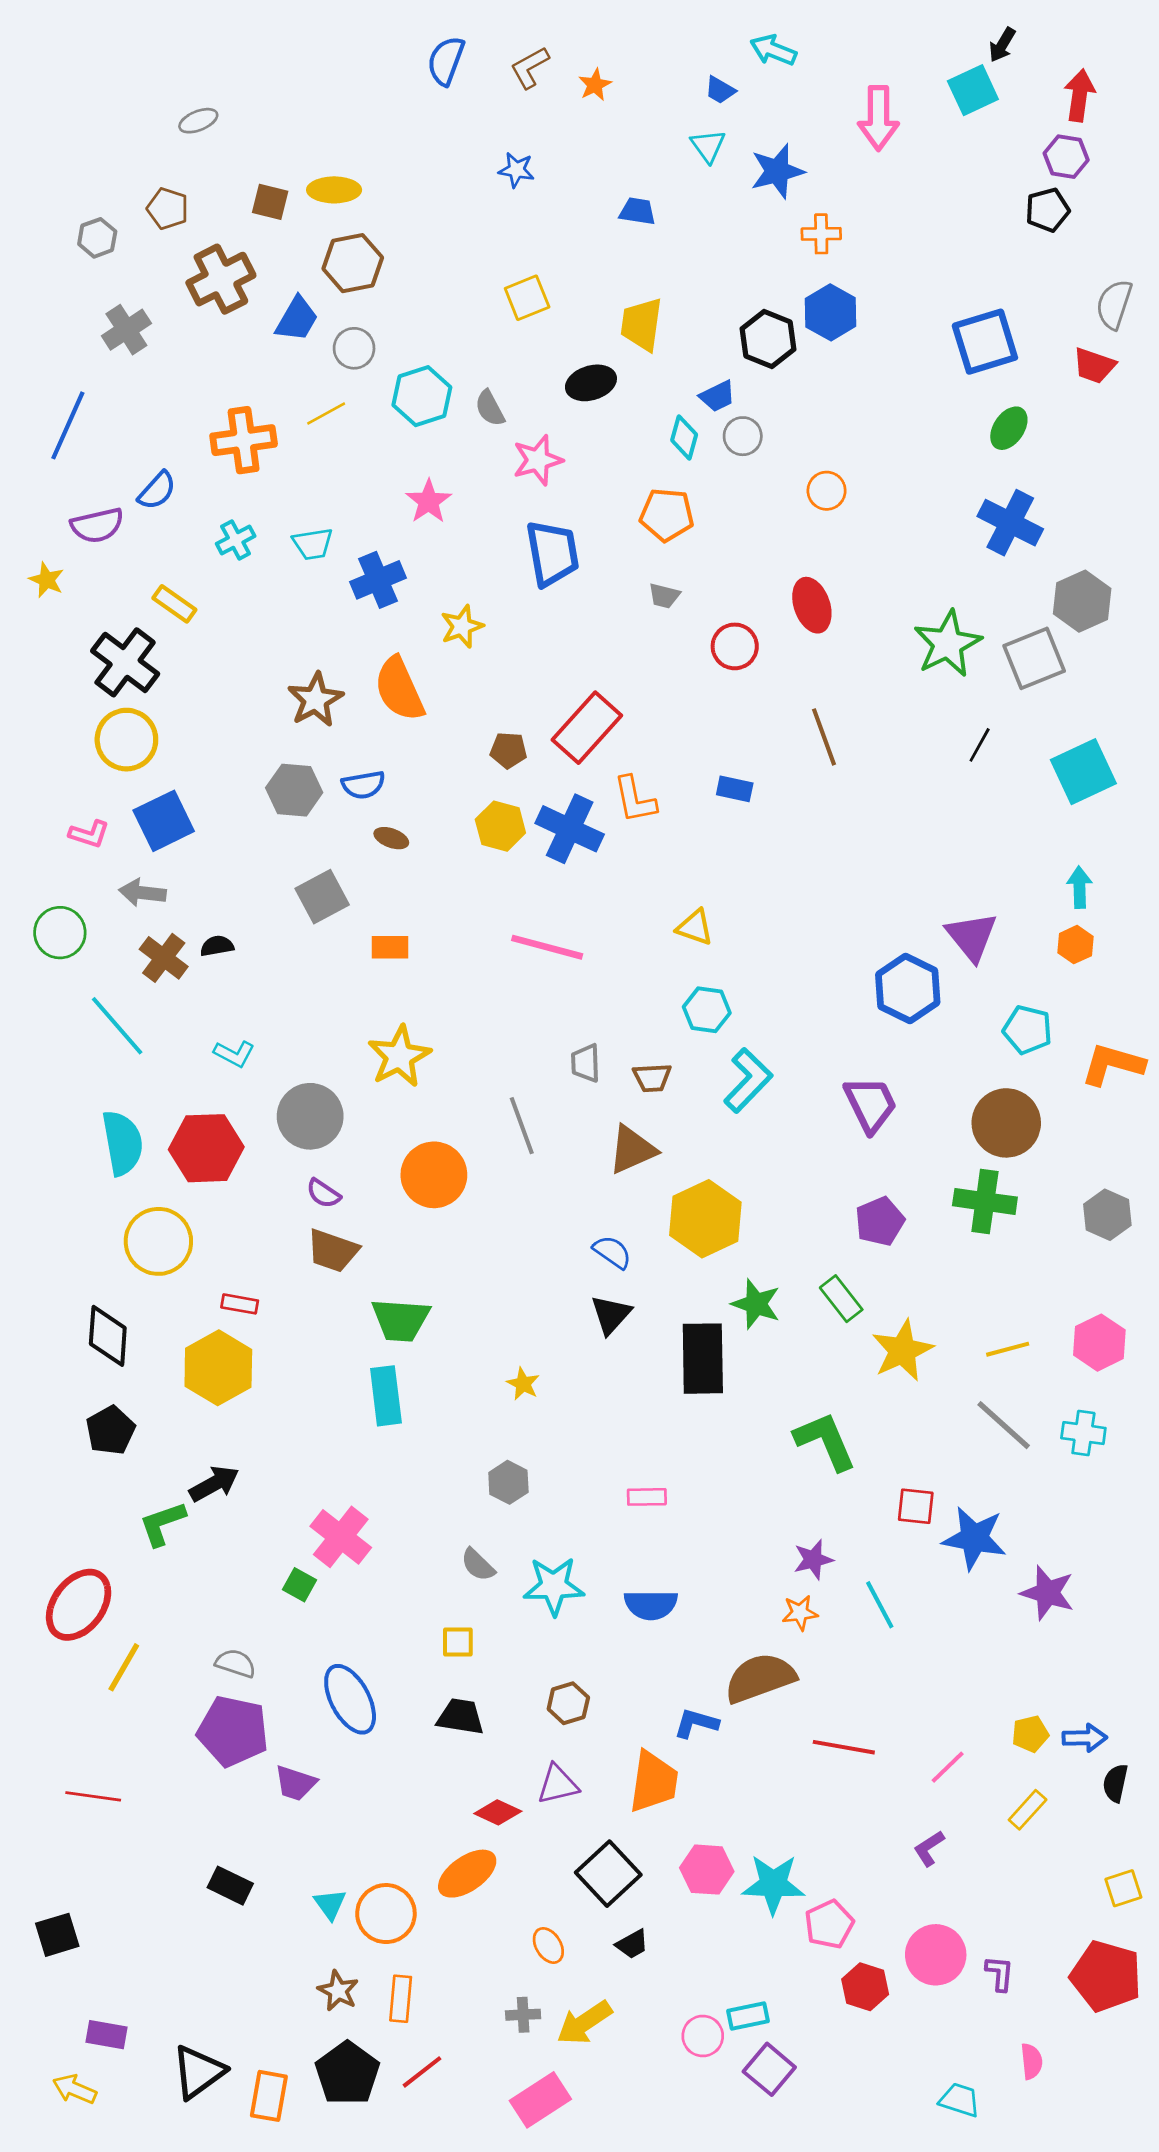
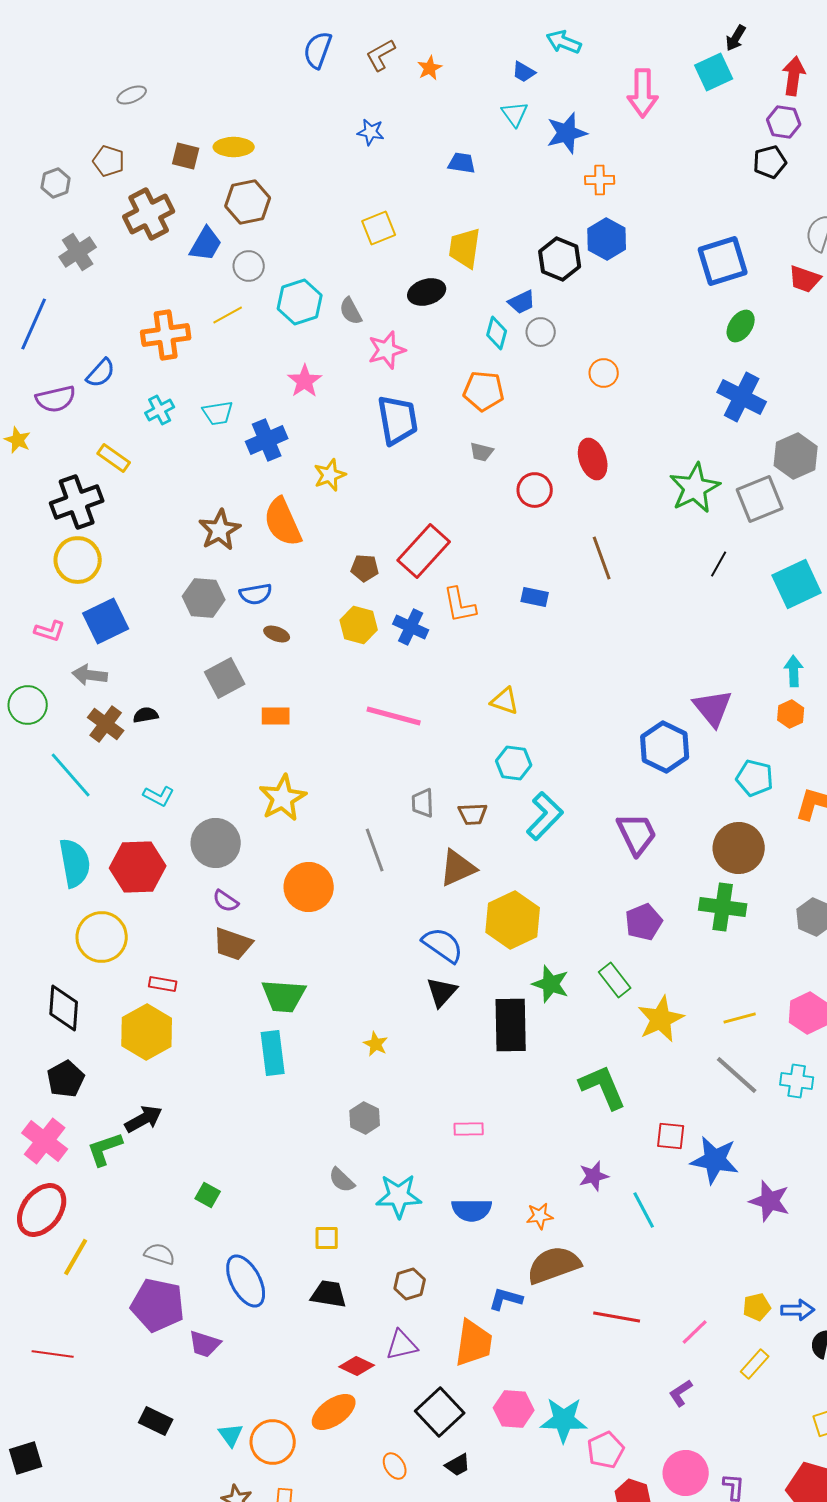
black cross: (125, 662) -> (77, 502), turned 33
blue cross: (570, 829) -> (411, 627), size x0.7
blue semicircle: (612, 1252) -> (443, 945), size x1.4
pink cross: (341, 1537) -> (45, 1141), moved
orange star: (800, 1613) -> (540, 1216), moved

